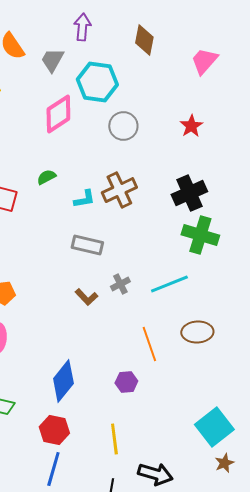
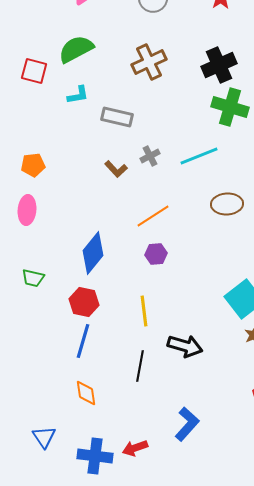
green semicircle: (46, 177) -> (76, 49), size x1.8
cyan L-shape: (84, 199) -> (78, 95), moved
orange line: (149, 344) -> (153, 216), moved, turned 76

